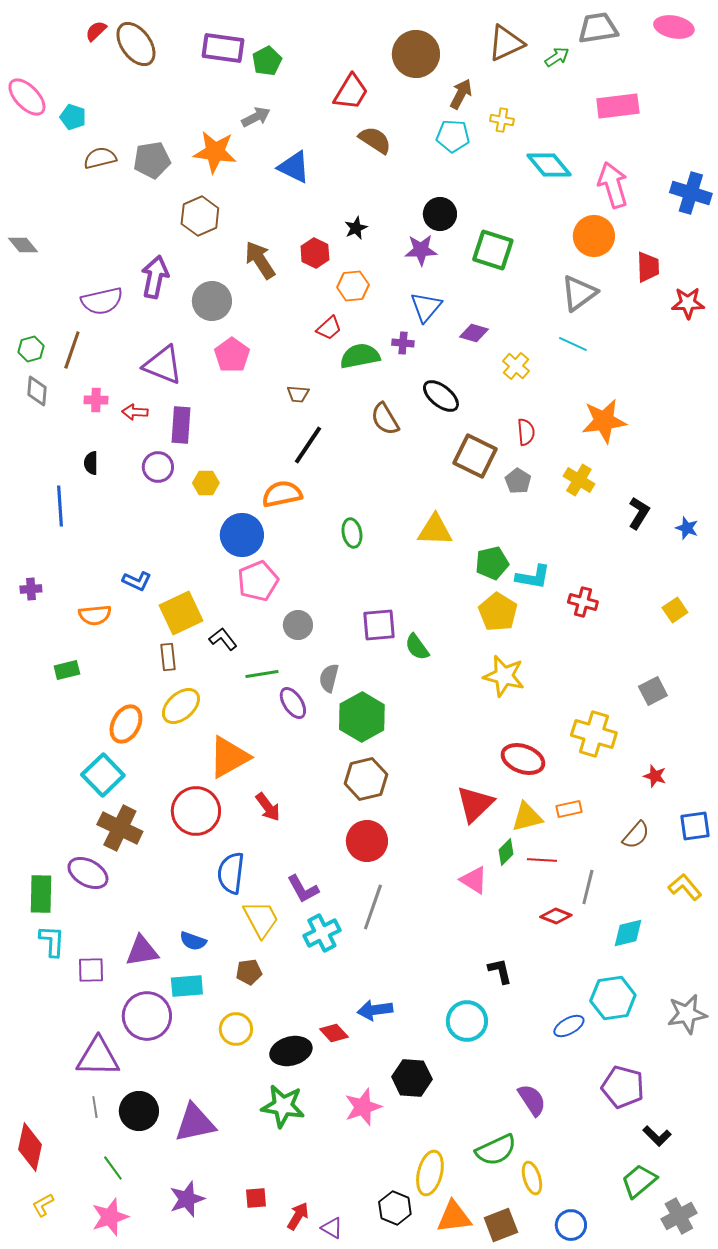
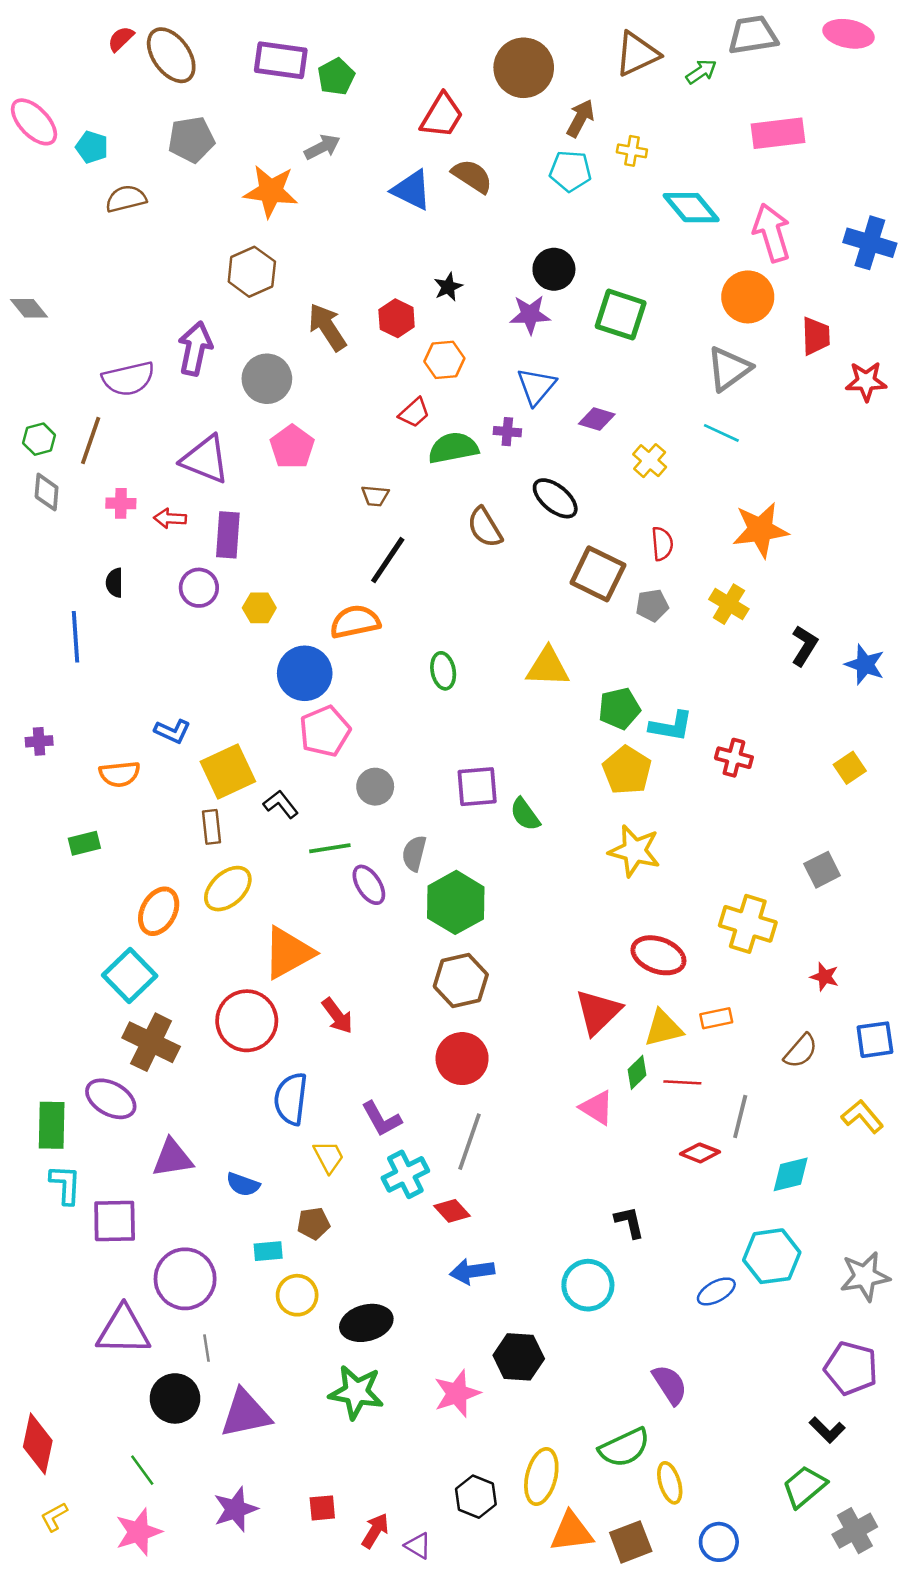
gray pentagon: (152, 160) -> (191, 140), moved
blue triangle: (294, 167) -> (412, 190), moved
gray pentagon: (518, 481) -> (652, 605), turned 30
blue star: (687, 528) -> (865, 665), size x1.4
yellow trapezoid: (261, 919) -> (329, 1157), size x0.7
purple triangle: (142, 951) -> (172, 1158), moved
purple square: (91, 970) -> (115, 1221), size x1.4
cyan rectangle: (187, 986) -> (268, 1251), moved, size x0.7
red diamond: (334, 1033) -> (452, 1211), moved
purple pentagon: (623, 1087) -> (851, 1368), moved
gray line: (95, 1107) -> (206, 1348), moved
black hexagon: (395, 1208) -> (476, 1497), moved

